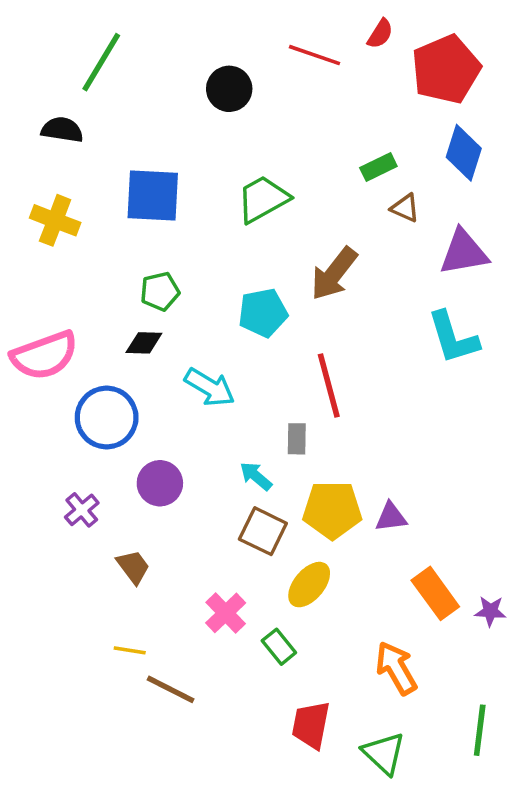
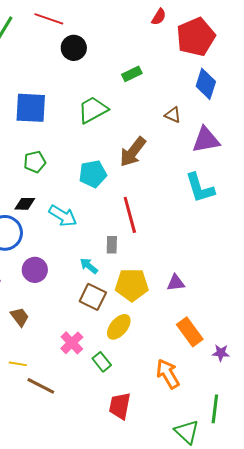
red line: (314, 55) -> (49, 19), moved
green rectangle: (378, 167) -> (132, 74), moved
black diamond: (144, 343) -> (25, 204), moved
purple triangle: (391, 517) -> (176, 283), moved
purple star: (490, 611) -> (221, 353), moved
green triangle: (384, 753) -> (187, 432), moved

